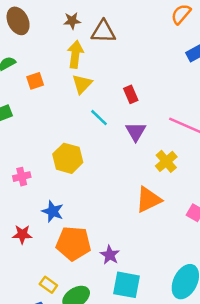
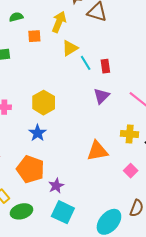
yellow arrow: (75, 54) -> (59, 22), moved
cyan line: (99, 118) -> (86, 63), moved
yellow cross: (166, 161) -> (130, 134), moved, turned 30
blue star: (53, 211) -> (38, 133), moved

